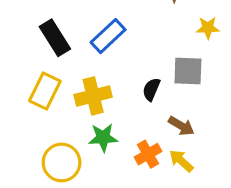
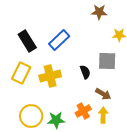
black semicircle: (151, 89) -> (85, 72), turned 136
green star: (103, 138) -> (56, 120), moved
yellow arrow: (181, 161) -> (103, 115), turned 49

